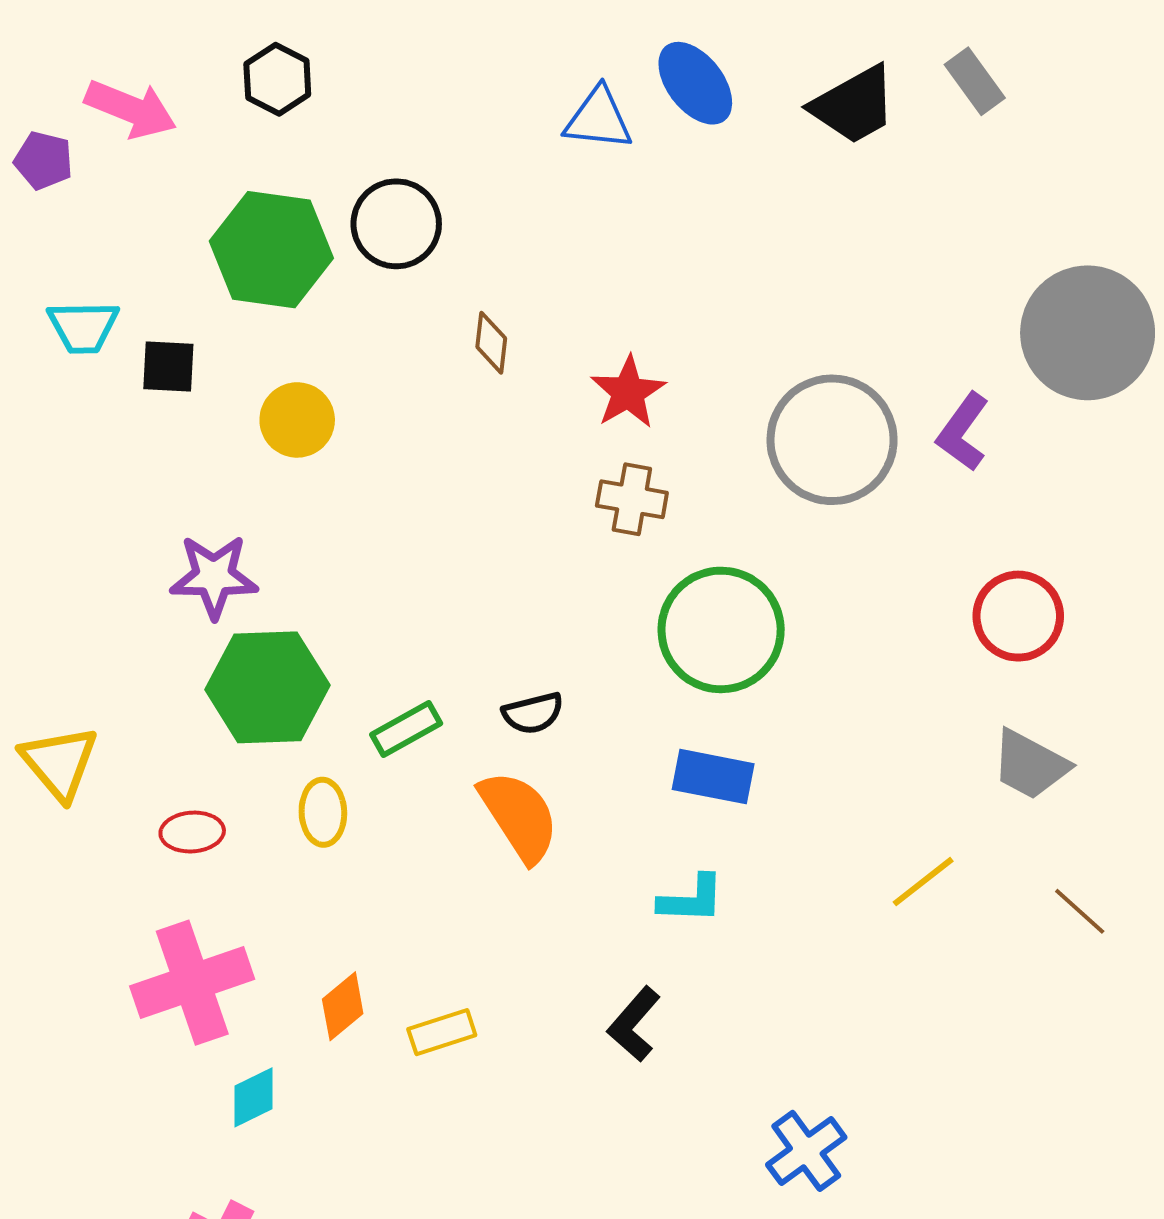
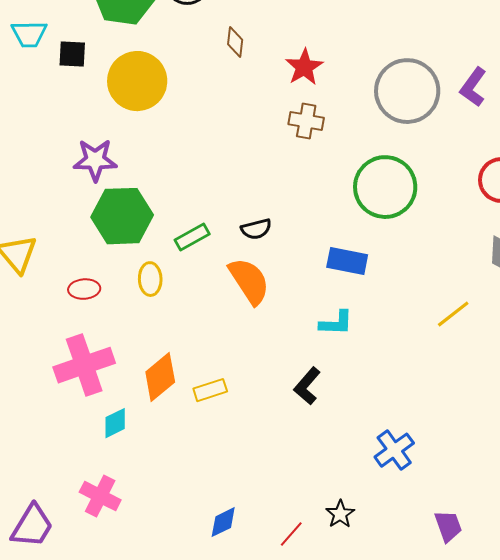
yellow circle: (297, 420) -> (137, 81), size x1.6
green circle: (721, 630) -> (385, 187), moved
orange diamond: (343, 1006) -> (160, 377), size x1.4

